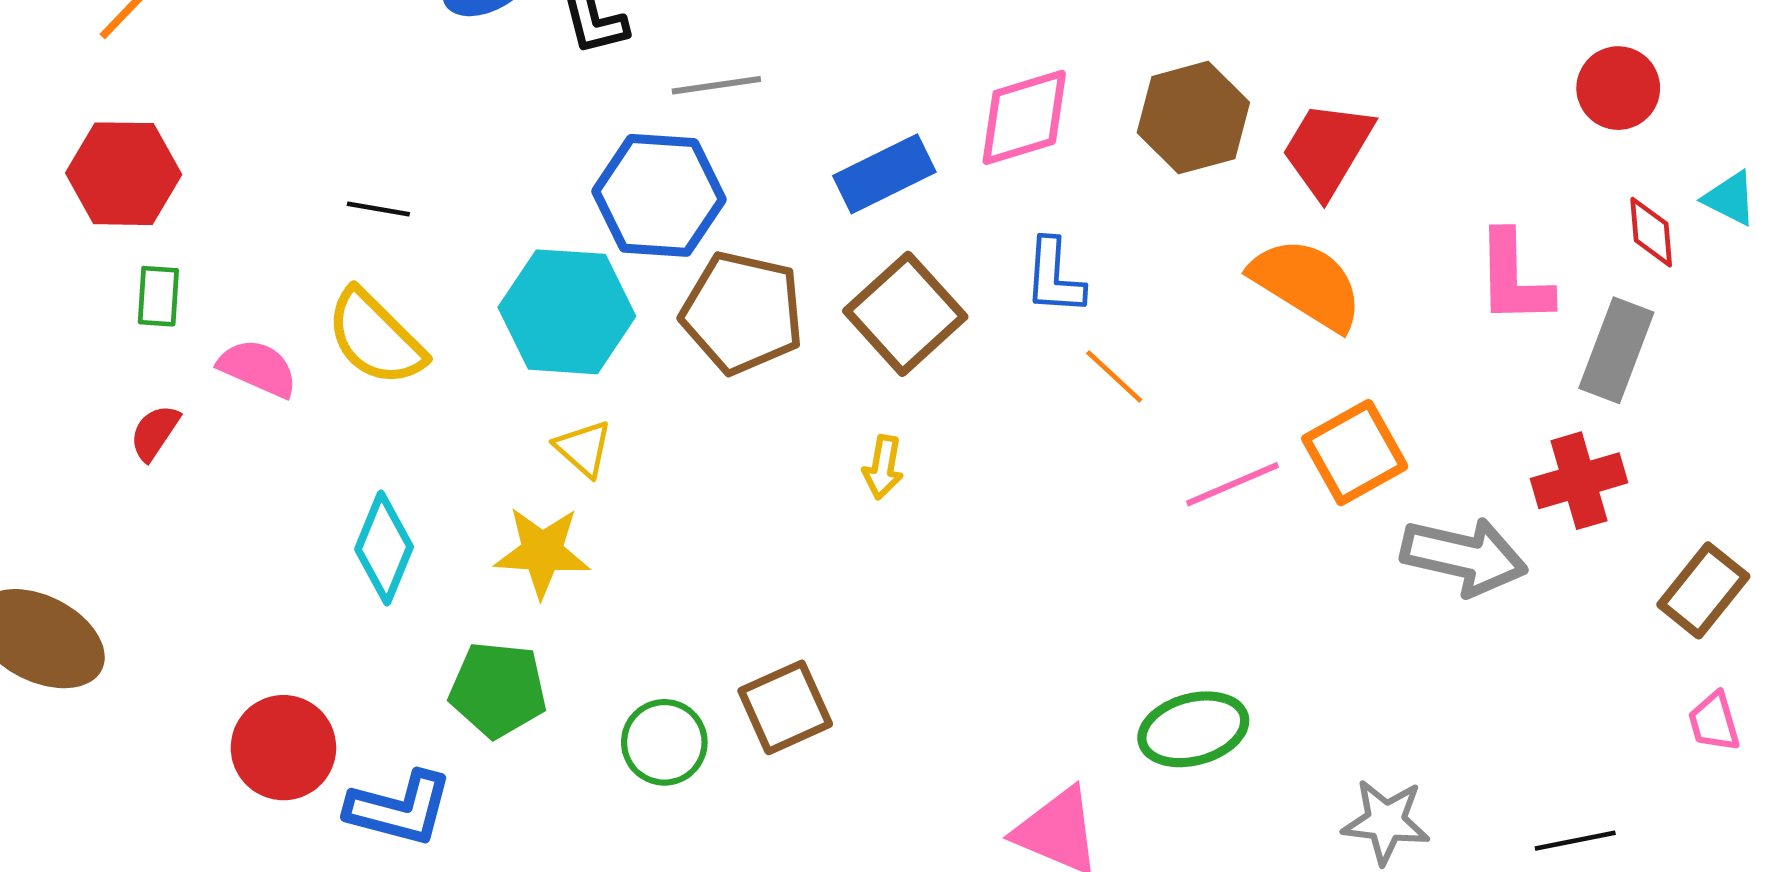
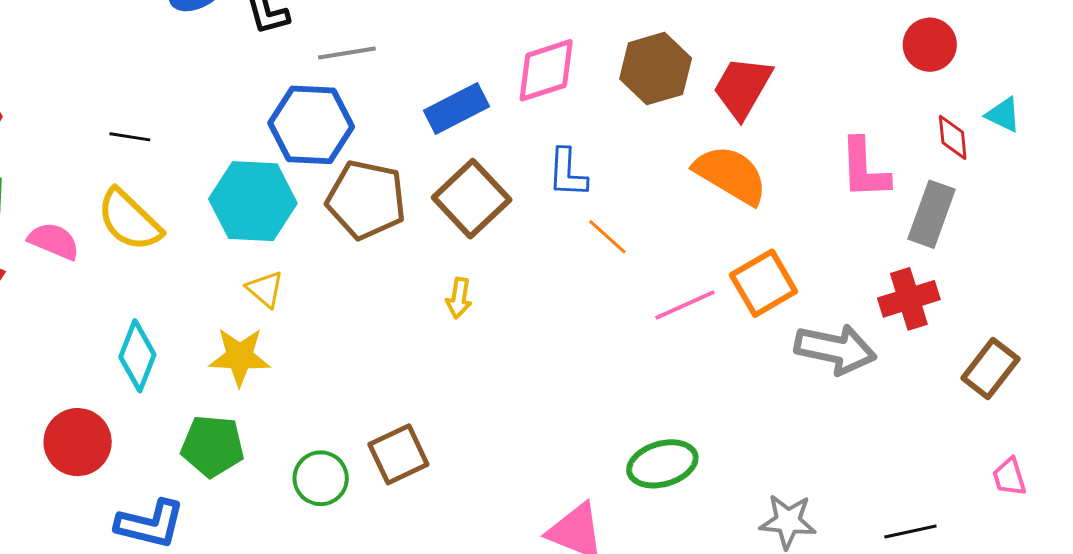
pink trapezoid: (1714, 722) -> (1009, 477), moved
red circle: (283, 748) -> (78, 442), moved

